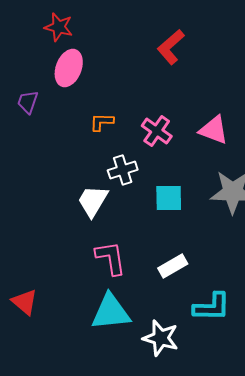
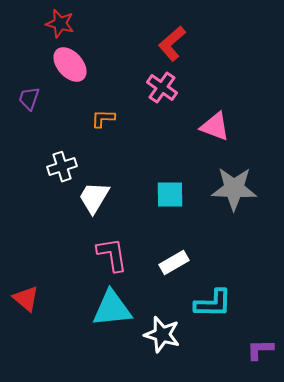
pink ellipse: (69, 68) -> (70, 65), turned -63
pink cross: (157, 131) -> (162, 88), moved
white cross: (123, 170) -> (62, 167), moved

